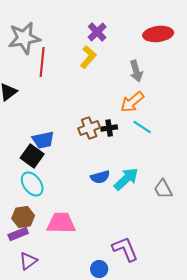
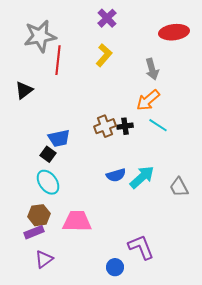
purple cross: (97, 32) -> (107, 18), moved
black square: (32, 156) -> (48, 154), size x0.7

